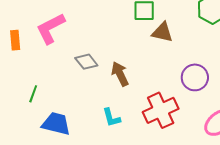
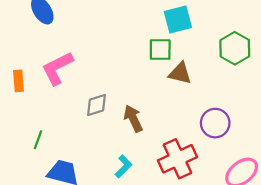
gray diamond: (86, 62) -> (96, 105), turned -70
cyan L-shape: (111, 118) -> (123, 166), turned -120

